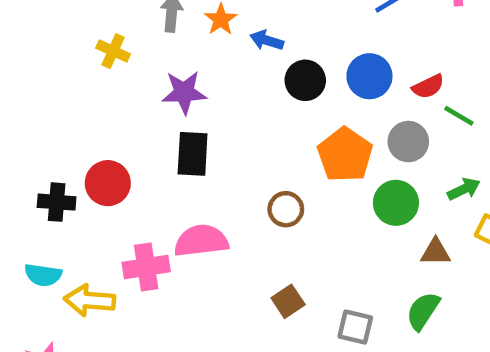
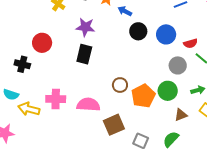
orange pentagon: (345, 155) -> (143, 96), moved
red circle: (108, 183) -> (42, 43), moved
pink semicircle: (201, 241) -> (88, 105), moved
brown triangle: (435, 252) -> (181, 115), turned -32
brown square: (288, 301) -> (114, 125), size x1.5

